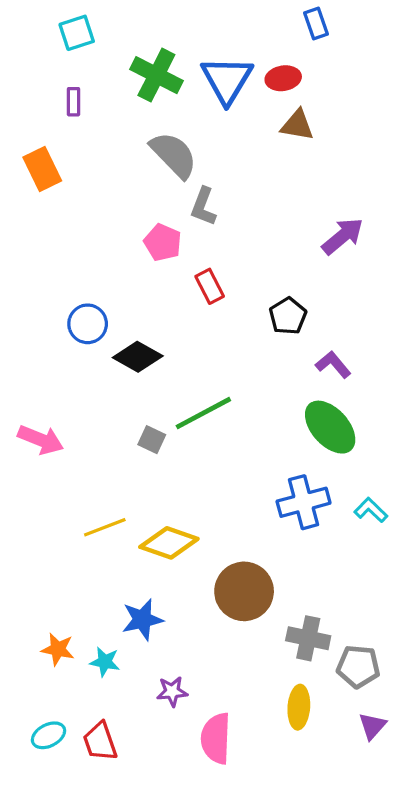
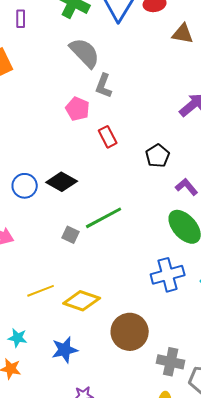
brown triangle: (297, 125) -> (183, 34), moved
blue circle: (88, 324) -> (25, 186), moved
cyan star: (105, 662) -> (18, 338), moved

